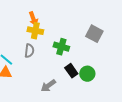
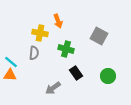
orange arrow: (33, 19) -> (58, 21), moved
green circle: (87, 74) -> (108, 76), moved

